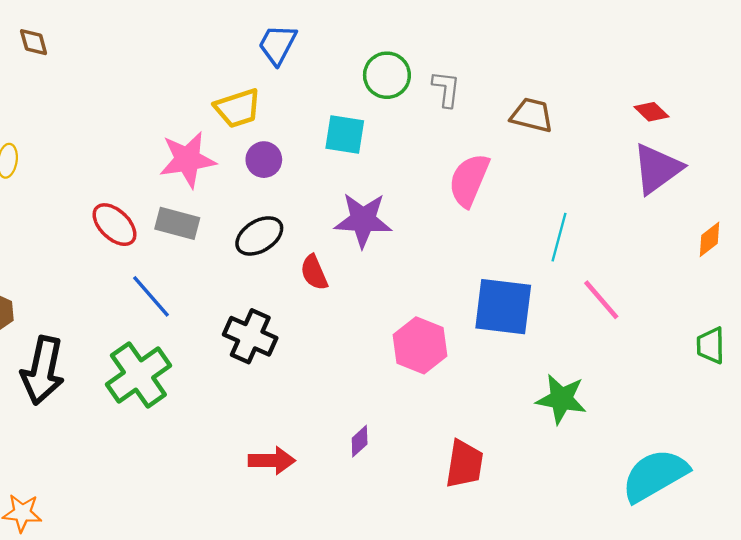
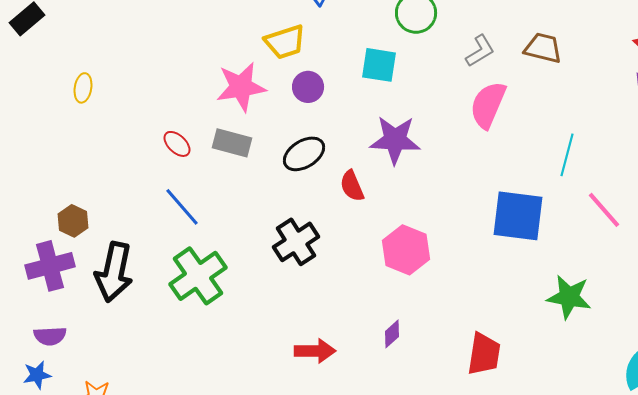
gray L-shape: (446, 89) -> (480, 51), moved, turned 52
red ellipse: (115, 225) -> (177, 144), size x0.7
blue line: (151, 296) -> (182, 207), moved
black cross: (250, 336) -> (296, 242), turned 33
pink hexagon: (420, 345) -> (406, 250), moved

